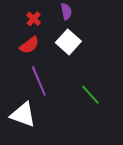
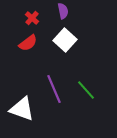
purple line: (39, 81) -> (54, 89), moved

